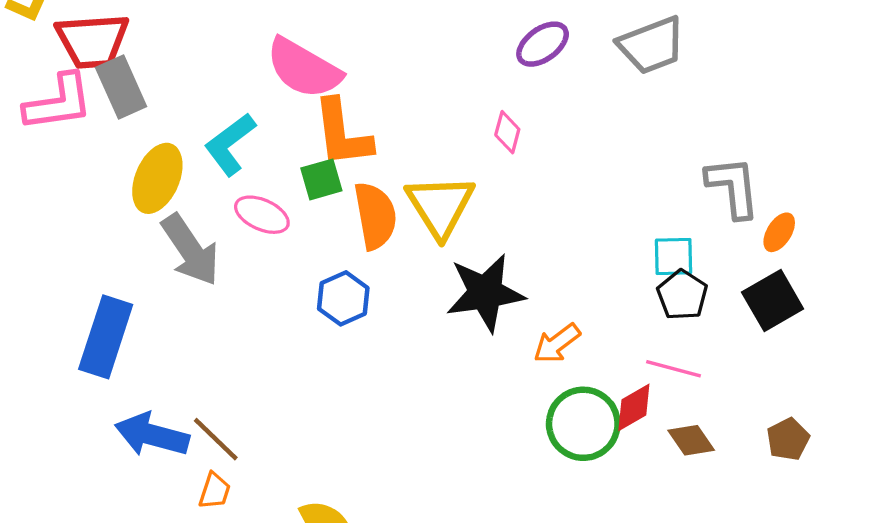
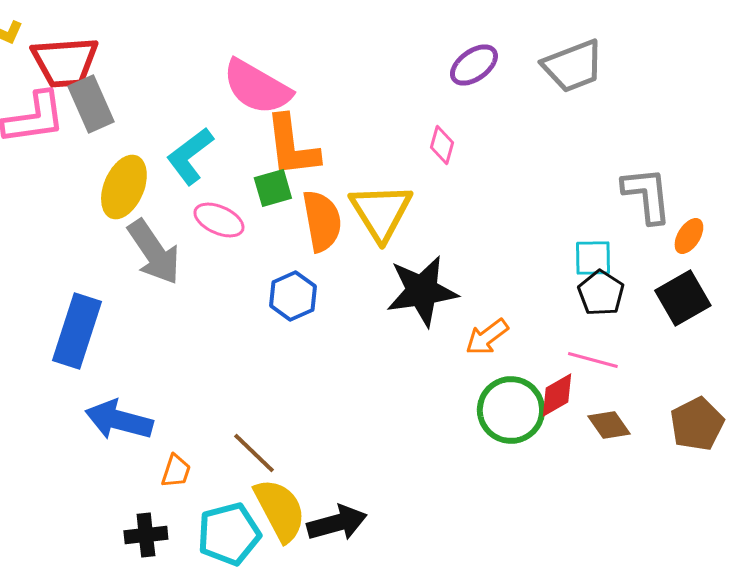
brown line: (216, 439) -> (254, 453), moved
brown pentagon: (788, 439) -> (697, 424), size x1.4

